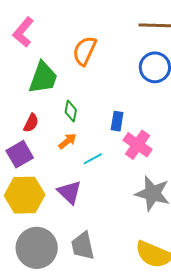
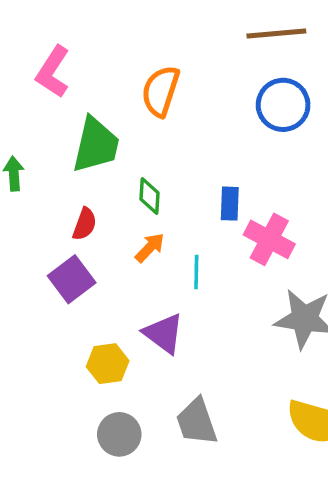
cyan line: (93, 159) -> (196, 272), turned -54
yellow hexagon: (25, 195) -> (108, 364), moved, size x0.6
gray circle: (37, 248) -> (119, 434), size x0.6

